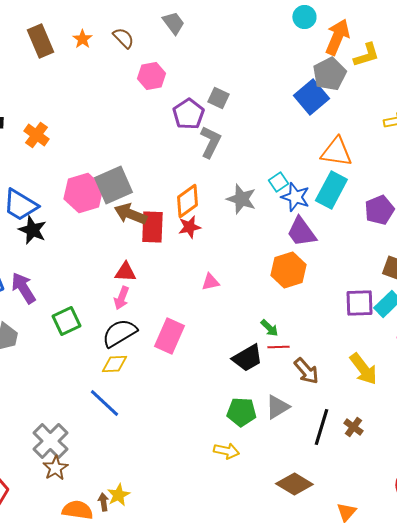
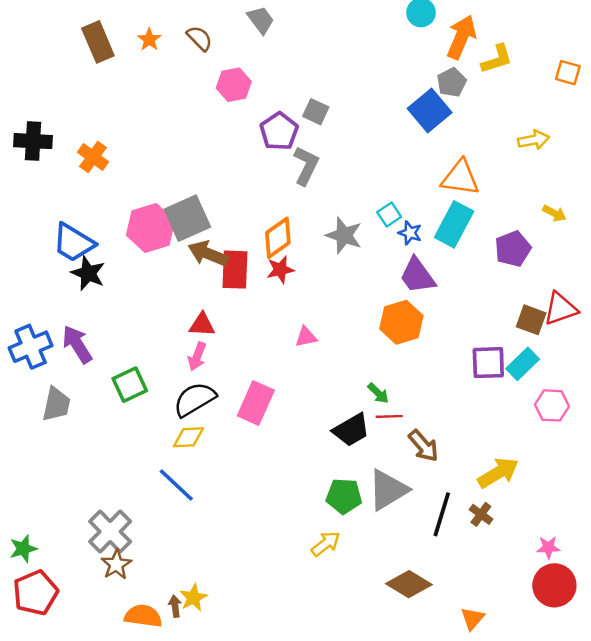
gray pentagon: (329, 74) -> (452, 82), size x0.7
blue star: (295, 197) -> (410, 233), size x0.7
yellow arrow: (363, 369) -> (498, 473), moved, turned -84
gray triangle: (277, 407) -> (388, 490), size x1.4
yellow arrow: (226, 451) -> (326, 544), turned -50

